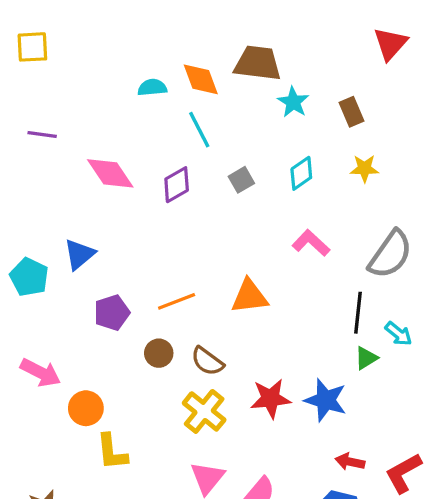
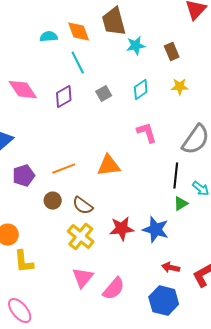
brown trapezoid: (258, 63) -> (114, 22), turned -112
cyan star: (293, 102) -> (136, 46), turned 30
pink L-shape: (311, 243) -> (147, 133), turned 30

